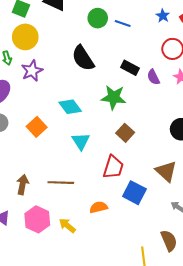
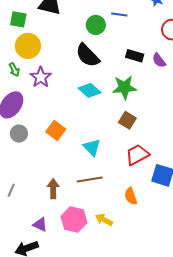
green circle: (98, 18) -> (96, 25), moved
cyan diamond: (70, 107) -> (90, 90), moved
brown square: (125, 133) -> (127, 120), moved
cyan triangle: (81, 141) -> (92, 147), moved
red trapezoid: (113, 167) -> (137, 155), turned -125
orange semicircle: (99, 207) -> (131, 196), turned -84

